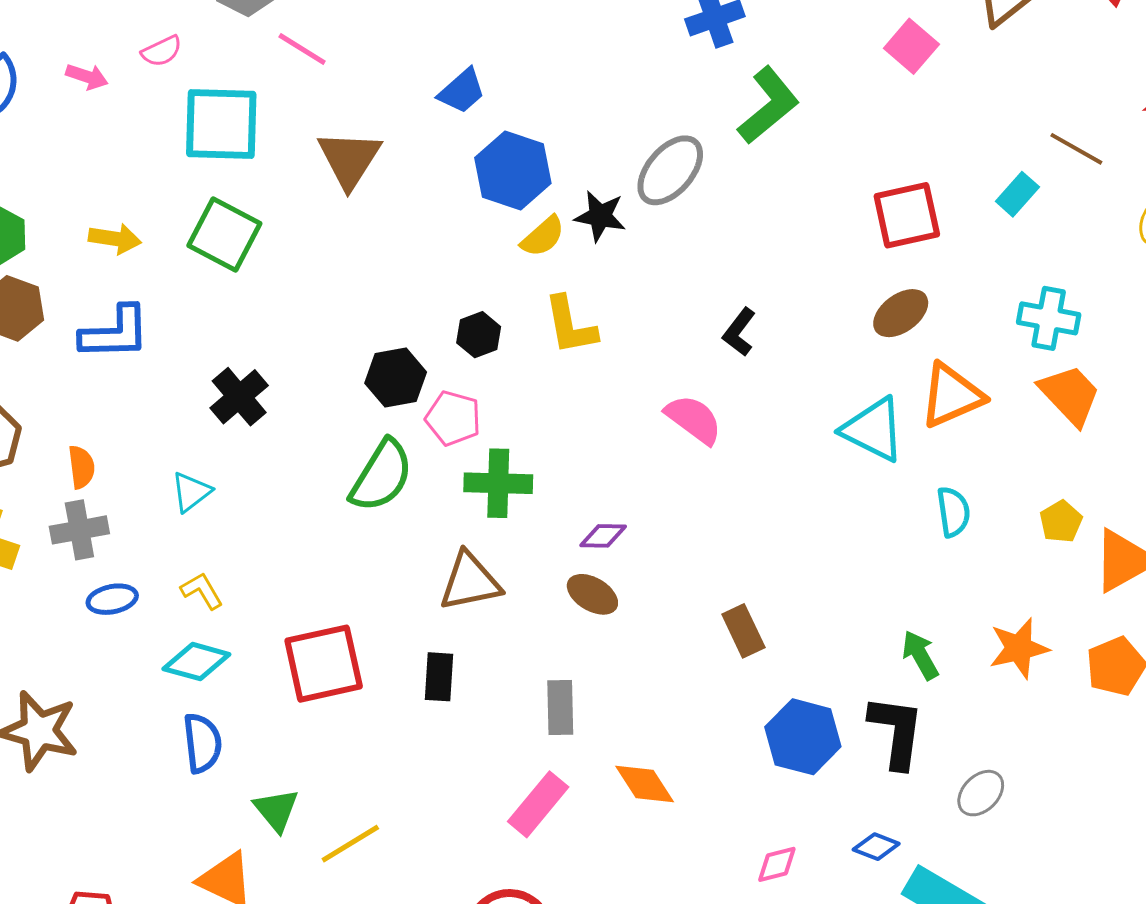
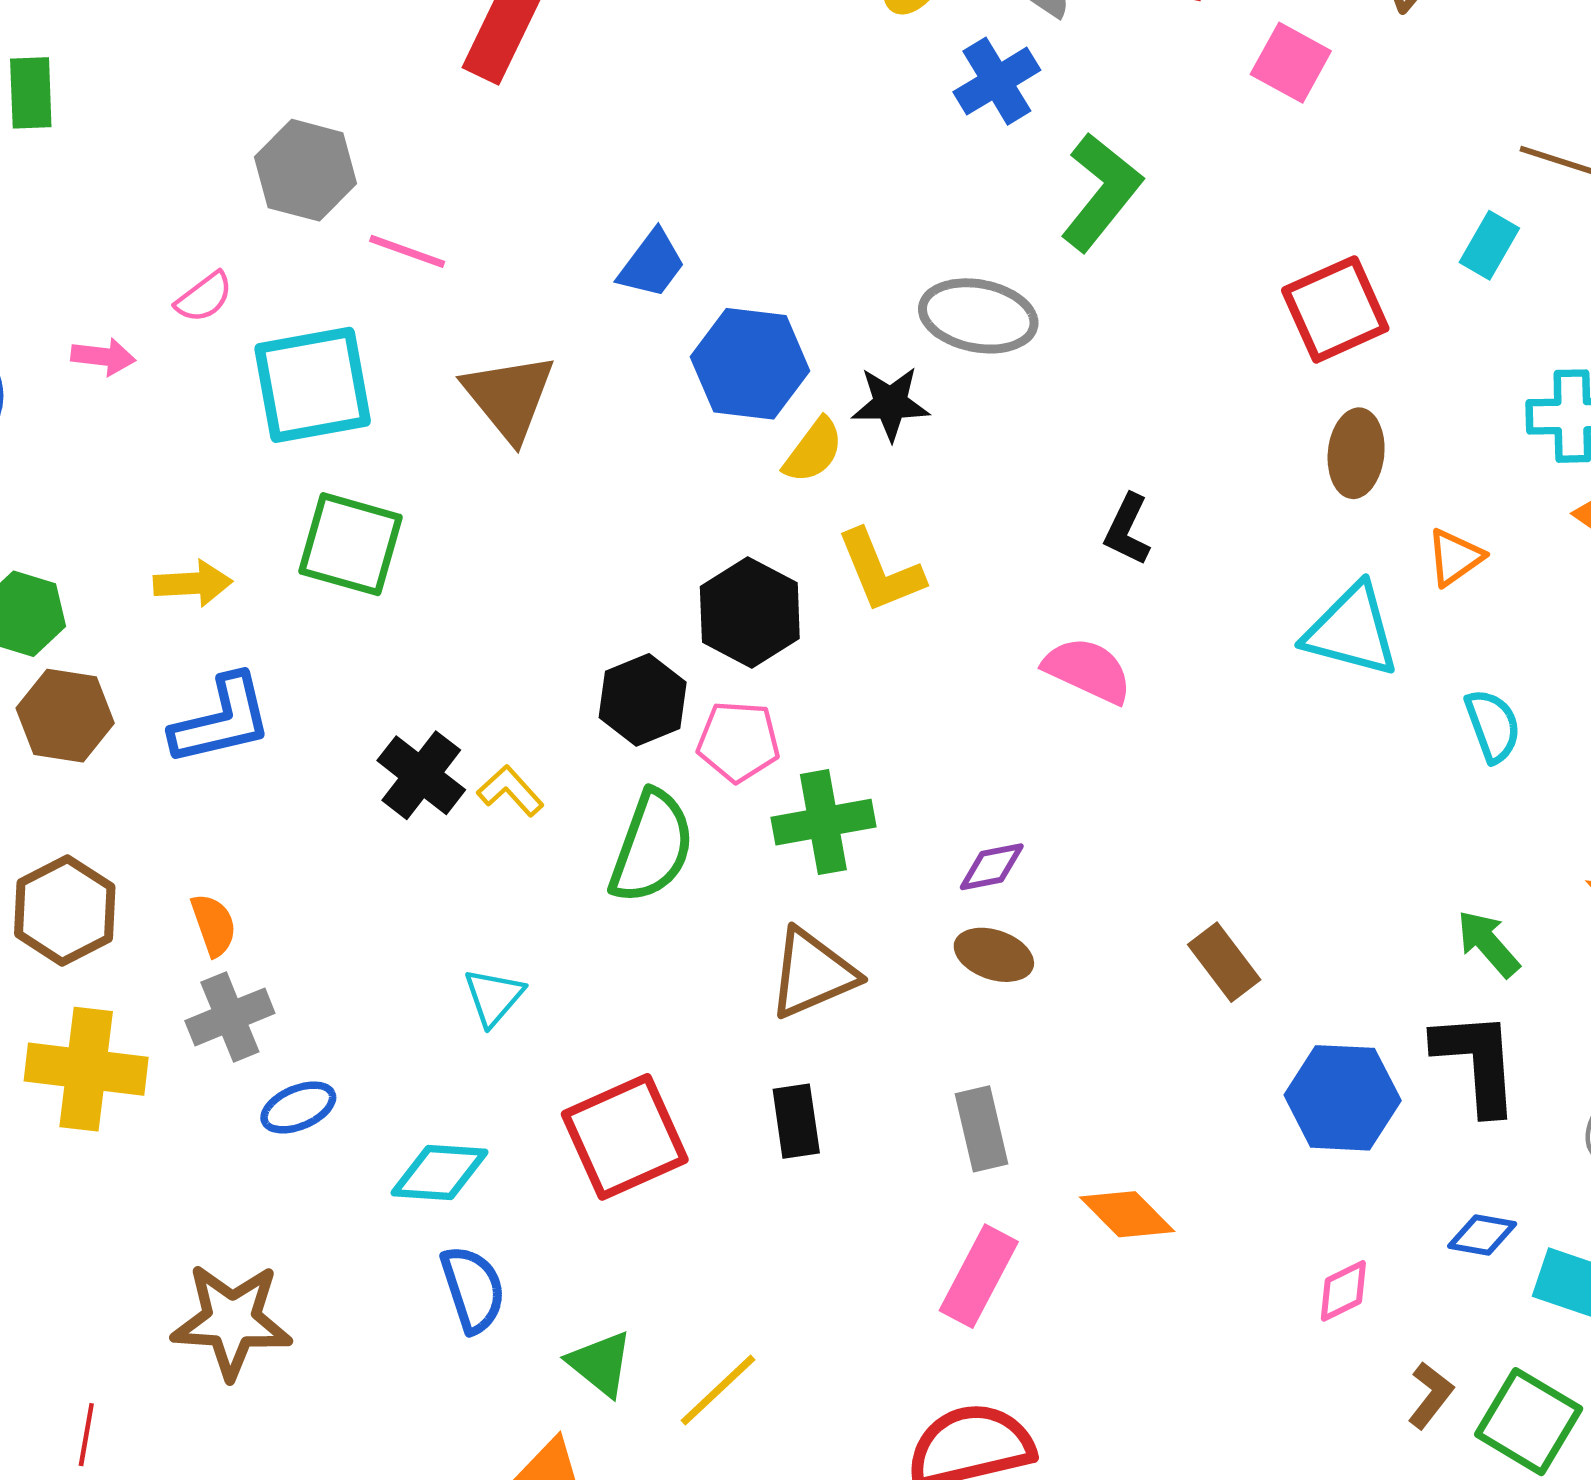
gray ellipse: (670, 170) -> (978, 316), turned 72
brown ellipse: (901, 313) -> (1356, 453), turned -36
black hexagon: (479, 335) -> (750, 612), size x1.6
orange triangle: (952, 395) -> (1455, 557), size x0.6
cyan triangle: (191, 492) -> (494, 997), moved
yellow L-shape: (202, 591) -> (510, 791), moved

